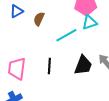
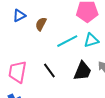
cyan triangle: (90, 22) -> (91, 40), moved
black line: (49, 66) -> (49, 70), turned -42

